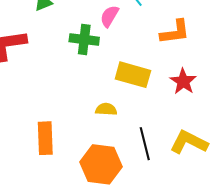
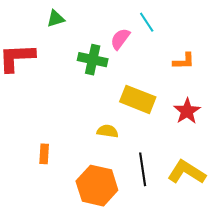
orange L-shape: (175, 32) -> (184, 61), size x0.7
orange rectangle: (45, 138) -> (44, 154), size x0.6

